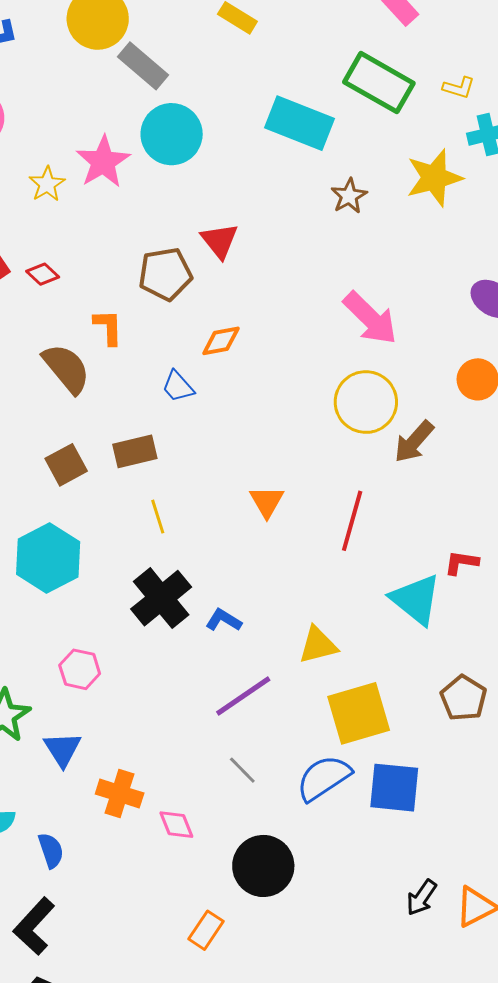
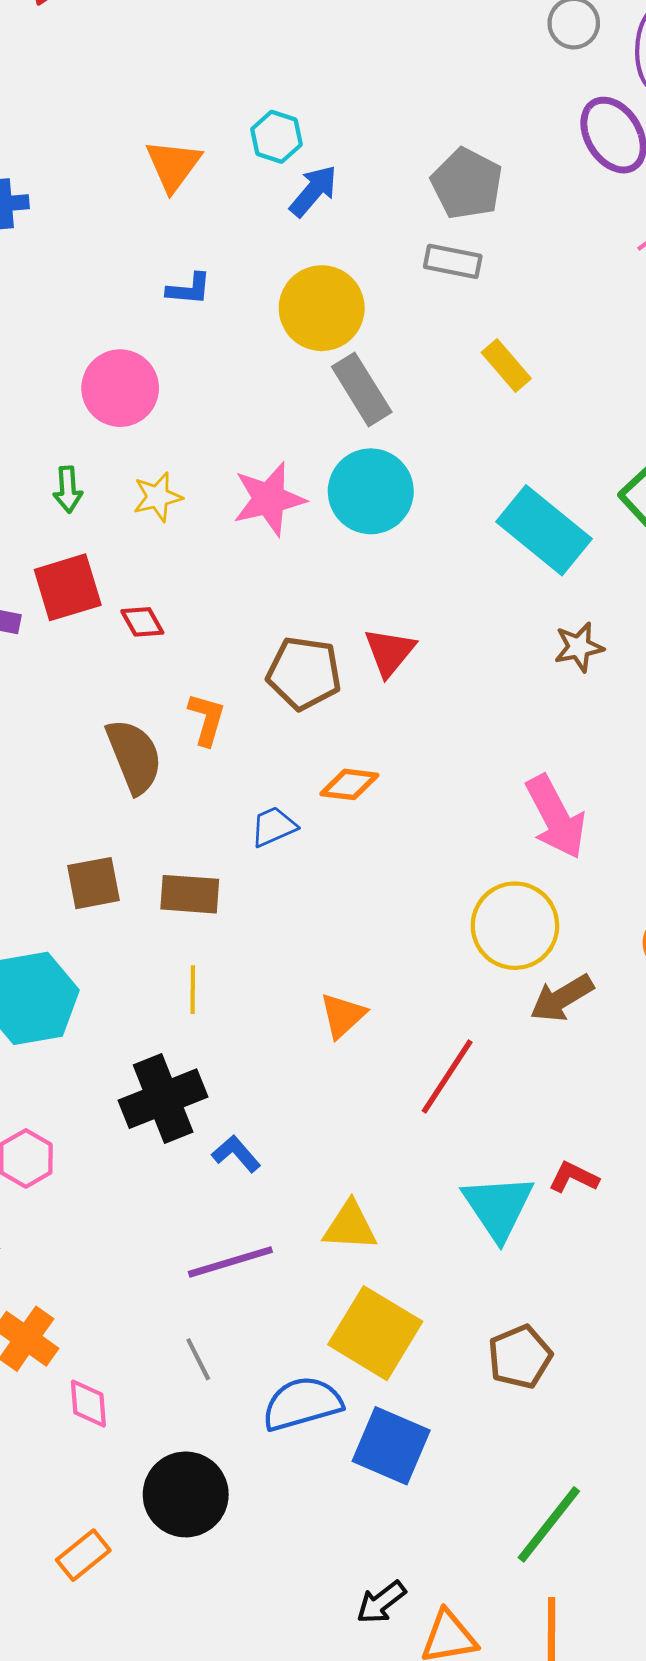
yellow star: (47, 184) -> (158, 497), moved
blue trapezoid: (178, 387) -> (274, 827), turned 90
yellow square: (359, 713) -> (375, 1333), turned 30

